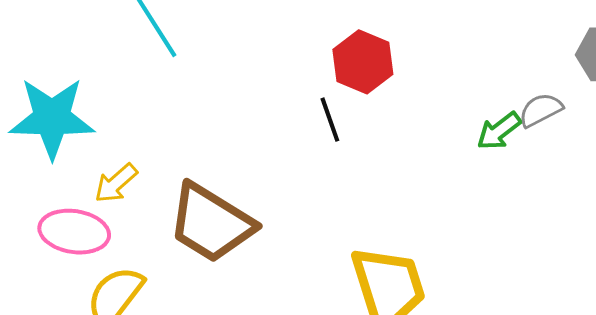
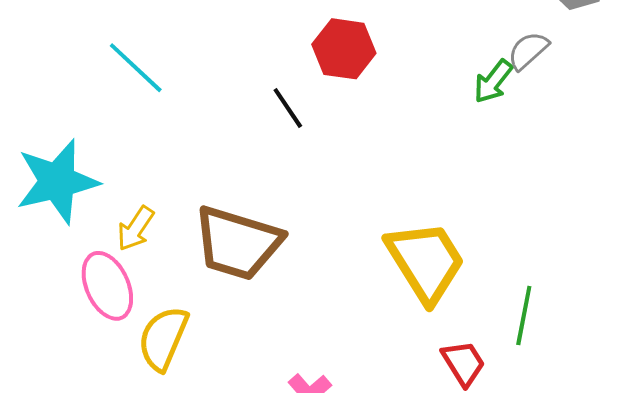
black line: (330, 120) -> (288, 108), moved
pink ellipse: (74, 232) -> (107, 286), turned 72

